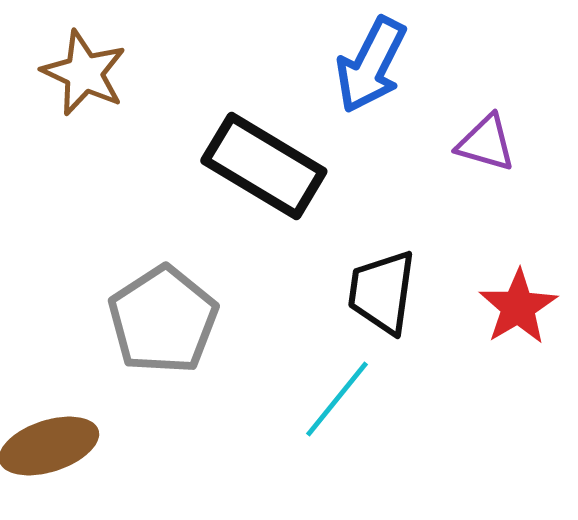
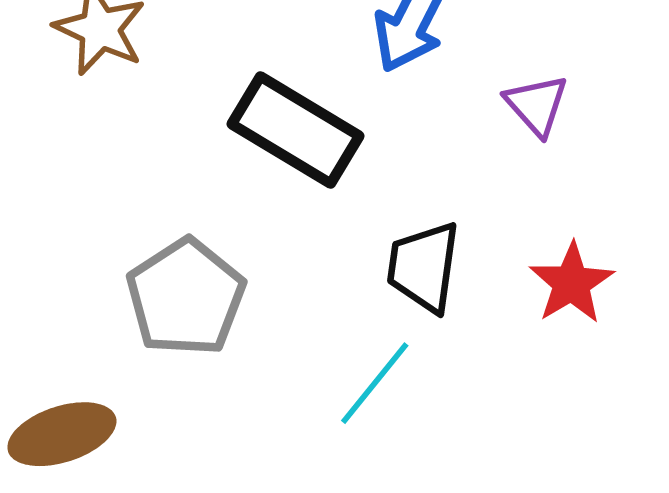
purple triangle: (486, 143) -> (537, 105), turned 32

